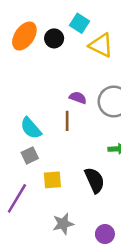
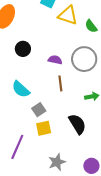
black circle: (54, 38) -> (23, 49), moved
brown line: (67, 121) -> (60, 83), moved
gray square: (30, 155) -> (39, 110), moved

